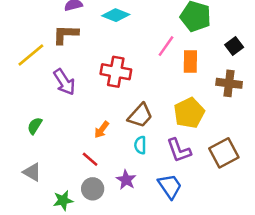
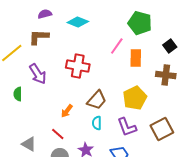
green semicircle: (35, 126) -> (18, 94), moved, turned -32
gray triangle: (32, 172) -> (29, 144), moved

